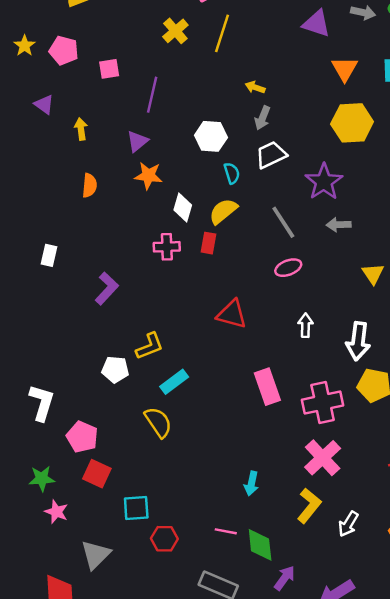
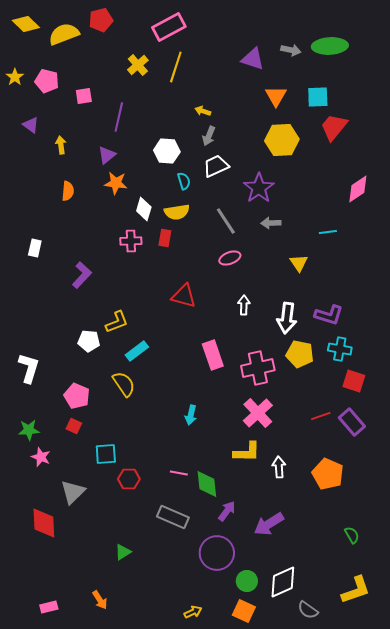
yellow semicircle: (223, 211) -> (177, 212), turned -150
pink pentagon: (82, 437) -> (77, 396), moved
red square: (97, 474) -> (74, 426), size x0.7
cyan arrow: (251, 484) -> (191, 415), moved
yellow L-shape: (309, 506) -> (247, 452), turned 52
white arrow: (348, 524) -> (279, 467), turned 145

